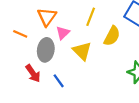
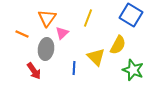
yellow semicircle: (112, 36) -> (118, 45), moved
yellow triangle: (82, 51) -> (96, 57), moved
blue line: (59, 81) -> (74, 68), moved, turned 40

